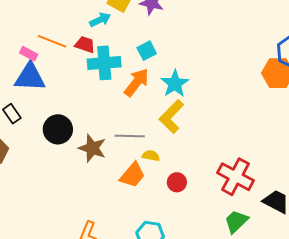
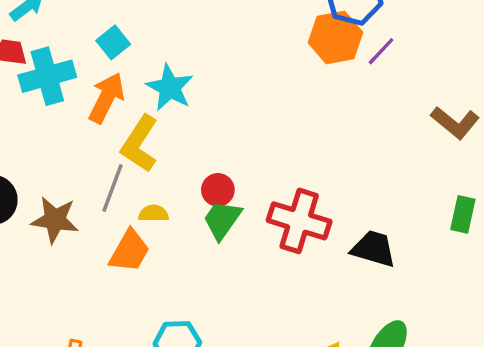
yellow L-shape: (171, 117) -> (140, 144), moved
gray line: (130, 136) -> (112, 188), turned -60
red circle: (177, 182) -> (218, 190), moved
green trapezoid: (236, 221) -> (222, 220), moved

